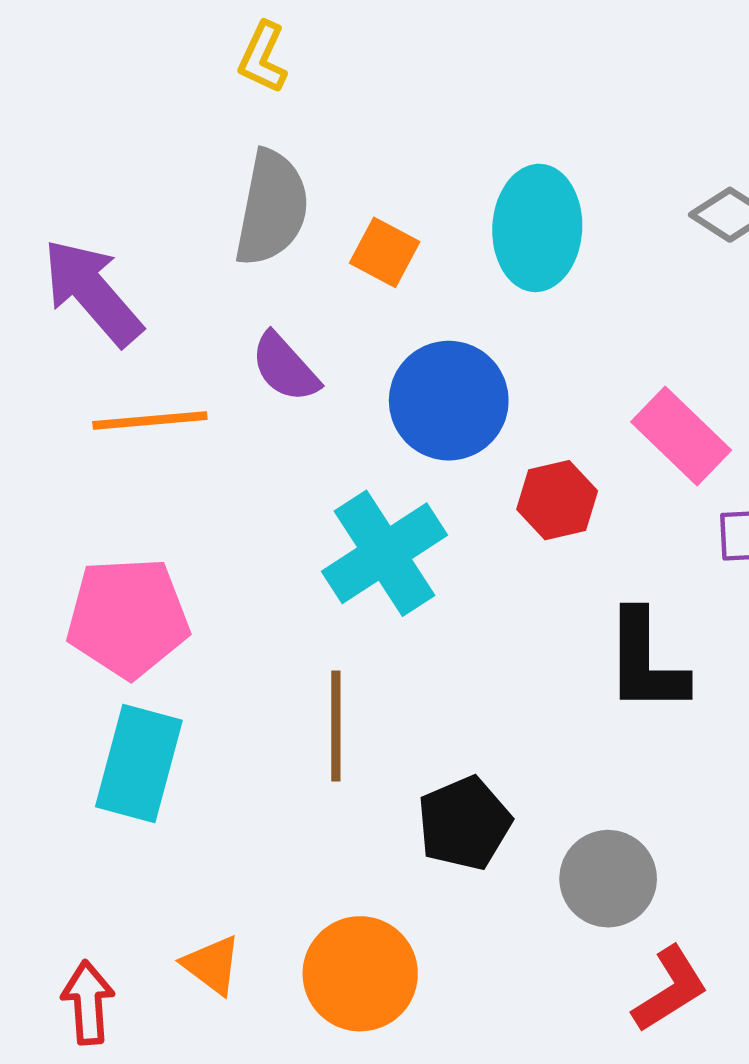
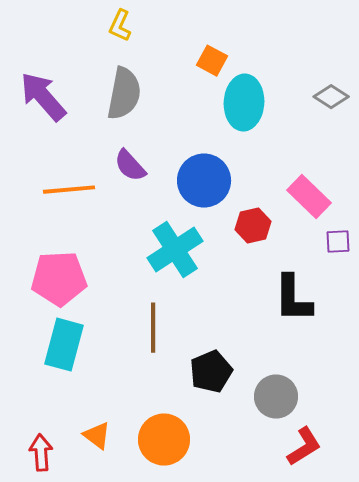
orange square: (385, 252) -> (212, 61), moved
purple arrow: (92, 292) -> (43, 97), moved

